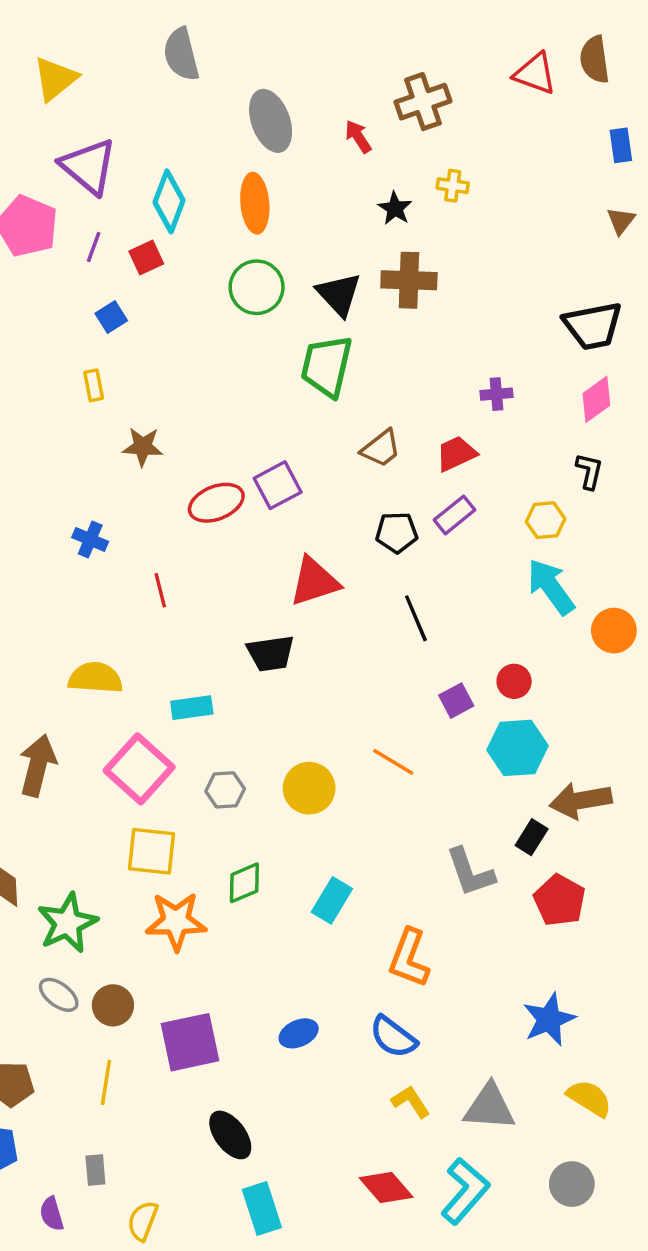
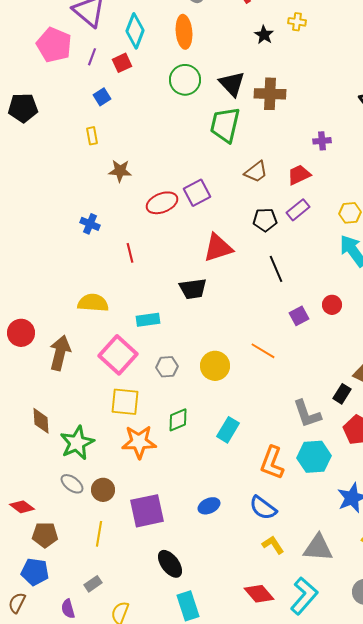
brown cross: (409, 280) -> (270, 94), moved
cyan hexagon: (518, 748) -> (314, 457), moved
gray rectangle: (95, 1170) -> (93, 584), turned 60

